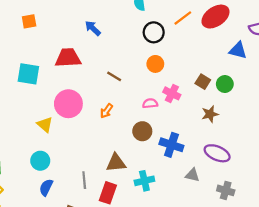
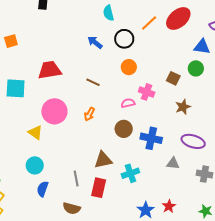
blue arrow: (93, 28) -> (95, 42), moved
green circle: (225, 84) -> (196, 68), moved

